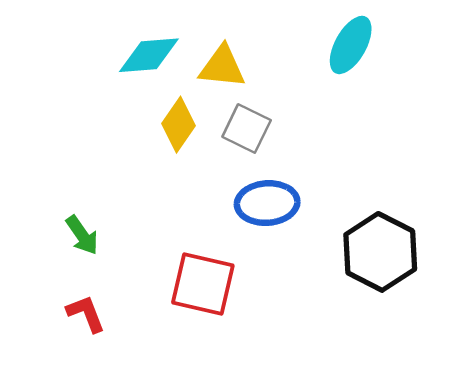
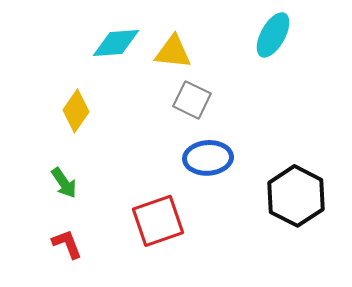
yellow diamond: (178, 125) -> (76, 111), moved
red square: (203, 284) -> (158, 221), turned -32

